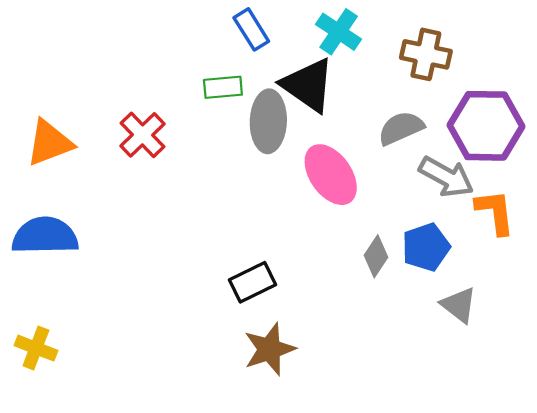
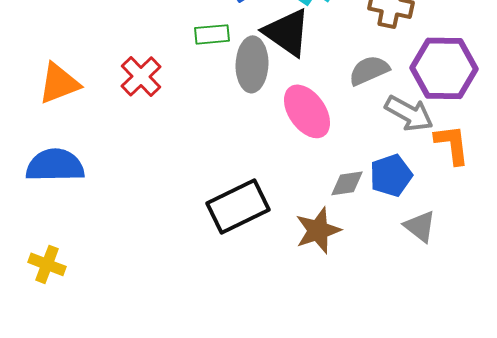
gray diamond: (376, 256) -> (347, 183), turned 48
black rectangle: (252, 282) -> (238, 206), size x1.5
brown star: (269, 349) -> (318, 230), moved

